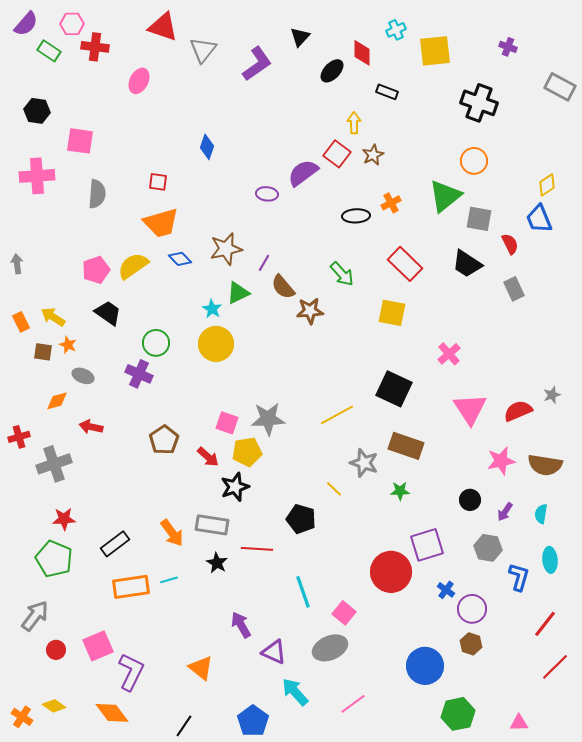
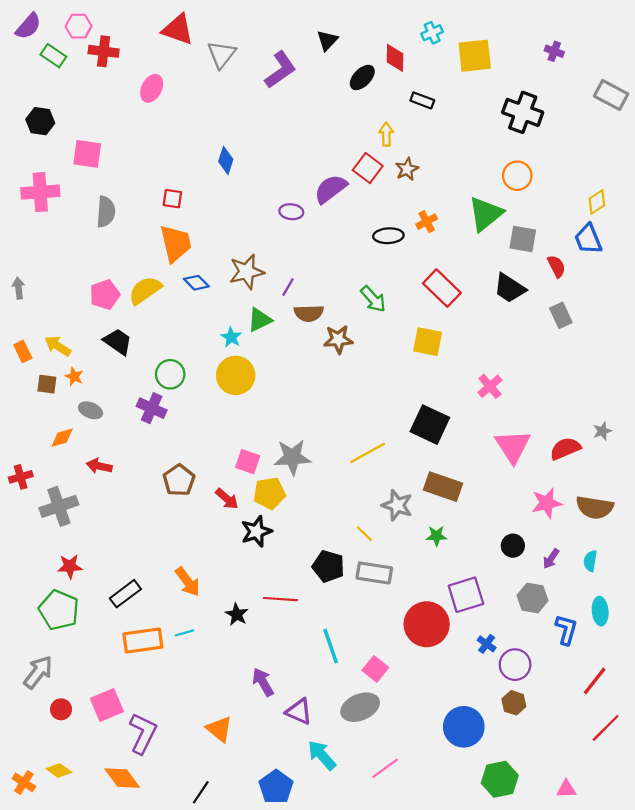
orange trapezoid: (161, 223) -> (176, 243), turned -87
brown semicircle: (283, 287) -> (309, 313), turned -52
gray rectangle: (212, 525) -> (374, 573), moved

